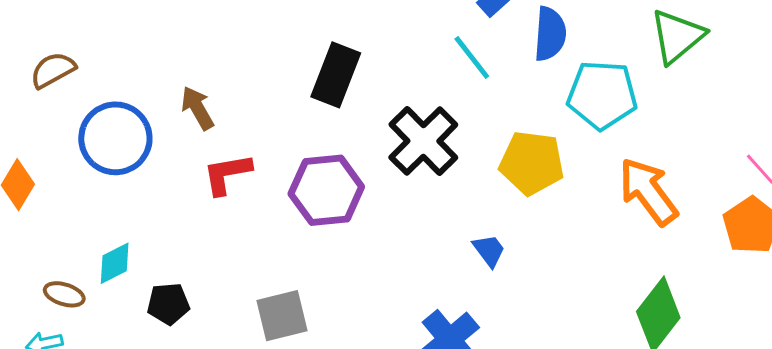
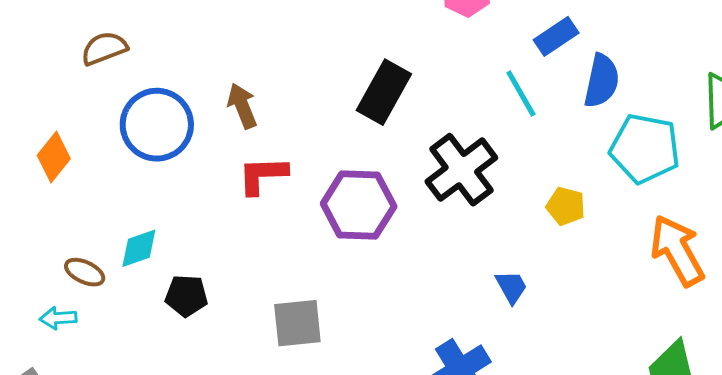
yellow pentagon: (532, 163) -> (566, 206), size x0.6

